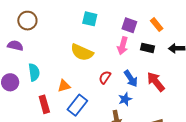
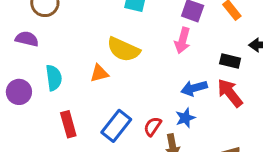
black rectangle: (148, 48) -> (230, 61), moved
red semicircle: (105, 77) -> (153, 126), moved
blue arrow: (131, 79) -> (194, 88), turned 108
orange triangle: (64, 86) -> (99, 73), moved

